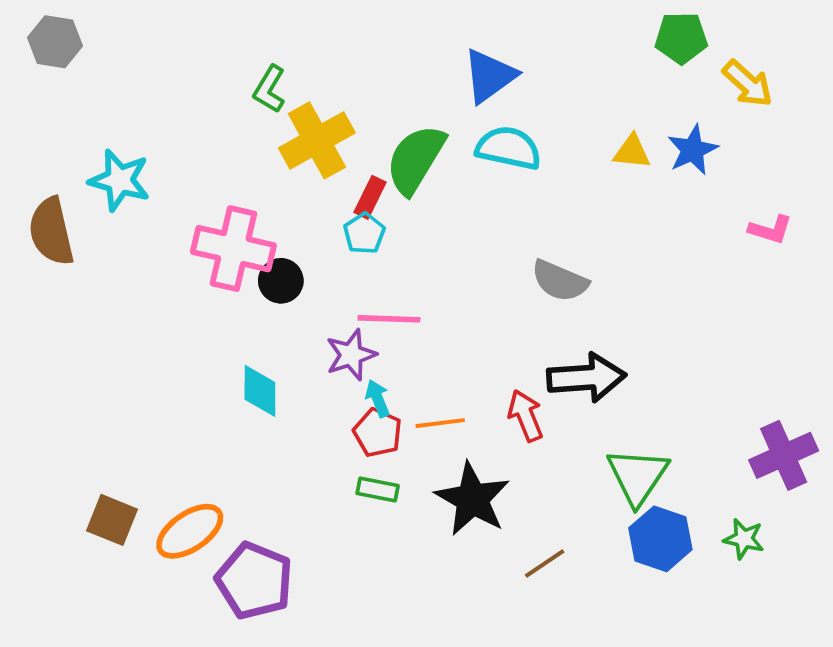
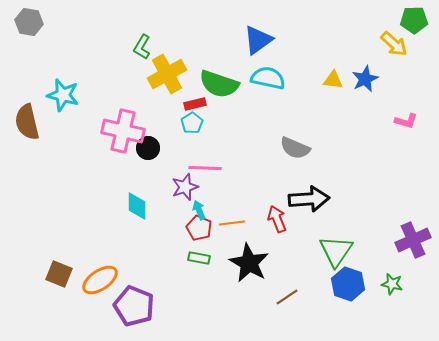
green pentagon: (681, 38) -> (414, 20), moved
green semicircle: (416, 159) -> (219, 84), turned -102
red rectangle: (370, 197) -> (195, 104), turned 50

